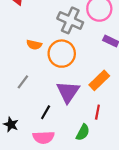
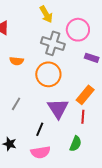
orange semicircle: (34, 45) -> (17, 61), moved
red line: (97, 112) -> (83, 117), moved

